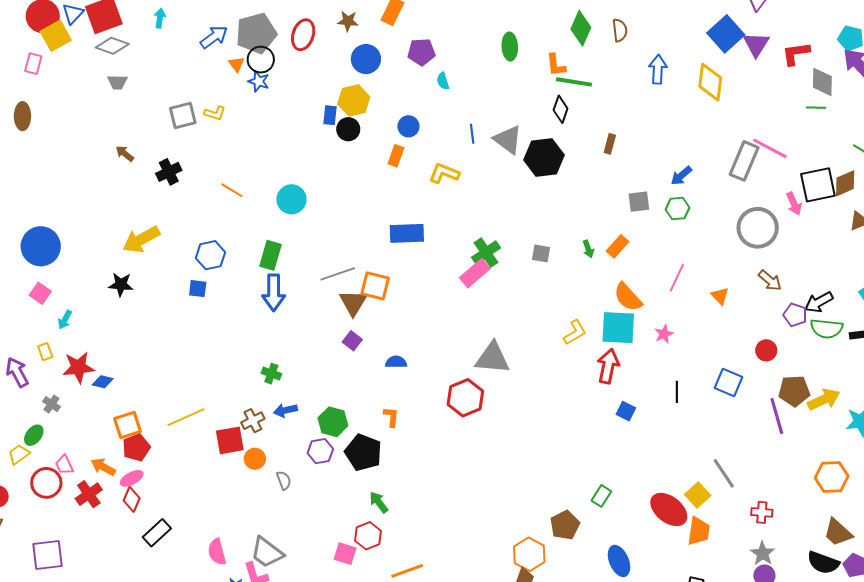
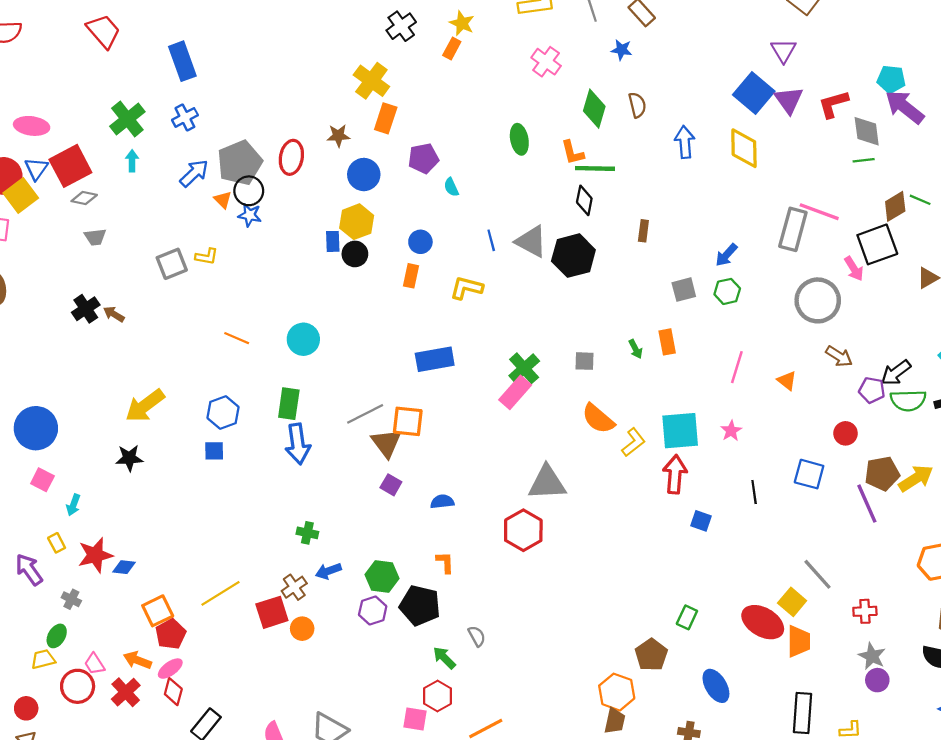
gray diamond: (112, 46) -> (84, 198), size x0.7
black cross: (169, 172) -> (86, 309), moved
brown diamond: (845, 183) -> (895, 206), moved
orange rectangle: (617, 246) -> (667, 342), turned -45
orange semicircle: (628, 297) -> (598, 419), moved
yellow trapezoid: (19, 454) -> (43, 659), turned 30
gray semicircle: (284, 480) -> (477, 636), moved

